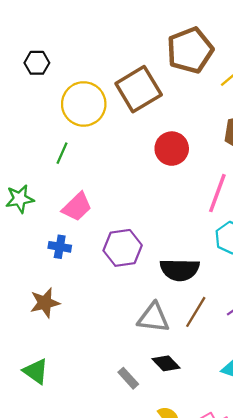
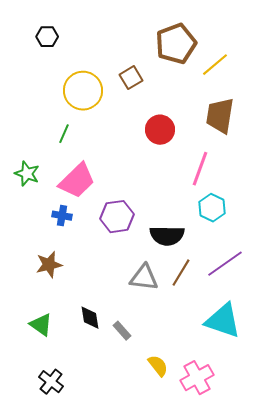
black hexagon: (37, 63) -> (47, 37), moved
brown square: (139, 89) -> (131, 78), size x0.6
green star: (20, 199) -> (27, 174), turned 30
pink trapezoid: (77, 207) -> (77, 181), size x1.4
black diamond: (166, 363) -> (90, 318), moved, turned 35

